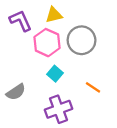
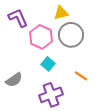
yellow triangle: (54, 15) -> (61, 13), moved

